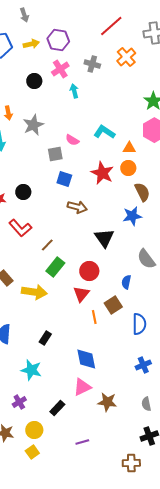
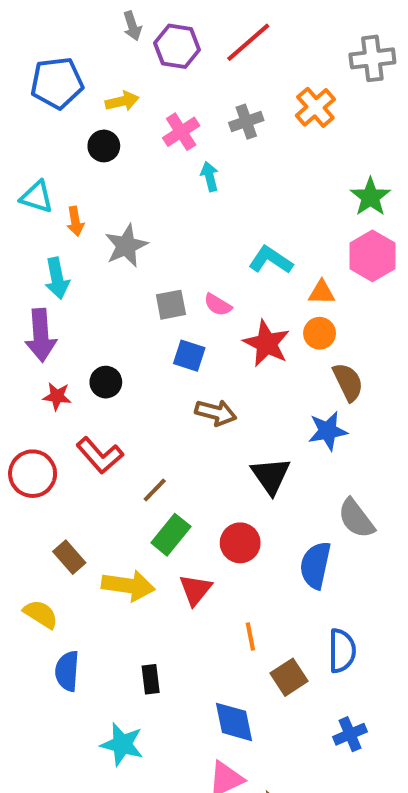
gray arrow: (24, 15) -> (132, 26), moved
red line: (111, 26) -> (248, 42), moved
purple hexagon: (58, 40) -> (177, 46), moved
yellow arrow: (31, 44) -> (122, 101), moved
gray cross: (92, 64) -> (246, 122), turned -35
black circle: (34, 81) -> (104, 146), moved
pink semicircle: (72, 140) -> (218, 305), moved
blue semicircle: (126, 282) -> (315, 565), size x1.6
red triangle: (81, 294) -> (195, 590), moved
brown square: (113, 305) -> (289, 677), moved
black rectangle: (45, 338) -> (151, 679), turned -40

